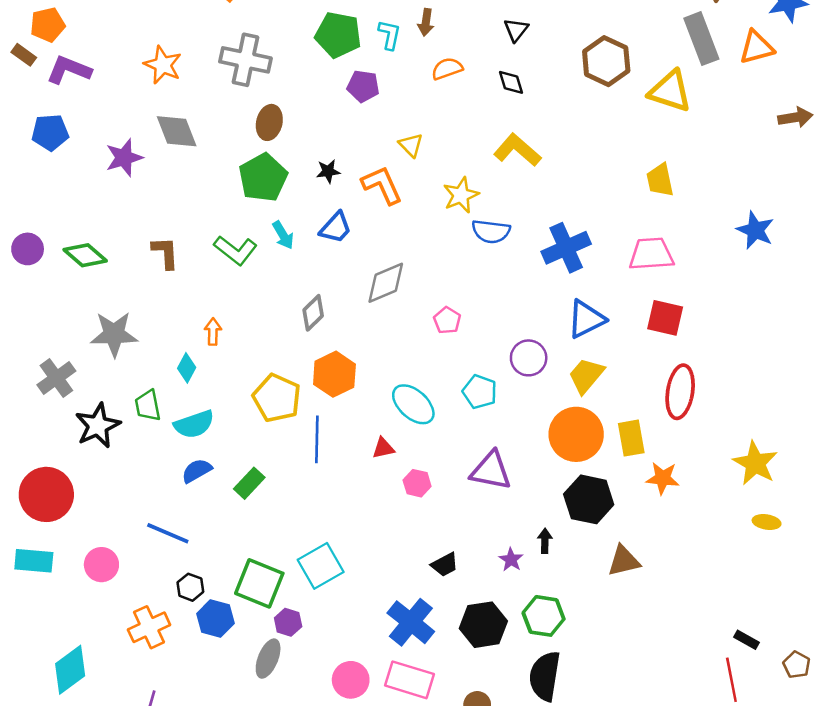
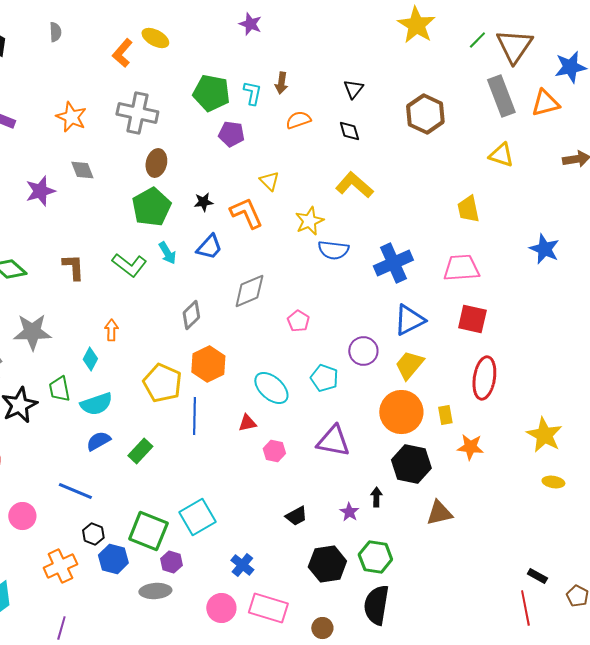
yellow triangle: (670, 91) -> (501, 155), moved, size x0.7
gray diamond: (177, 131) -> (82, 170), size x0.7
yellow rectangle: (631, 438) -> (445, 415), size x0.7
blue cross: (411, 622) -> (242, 565), moved, size x0.6
gray ellipse: (268, 659) -> (155, 591), turned 64

